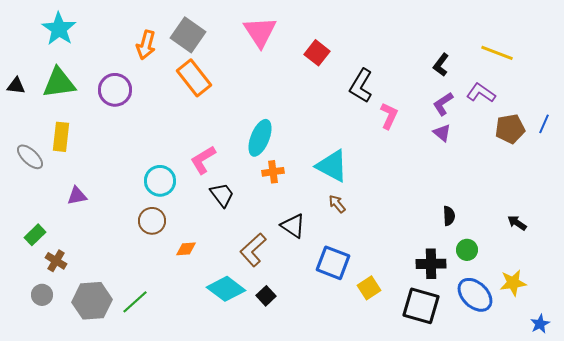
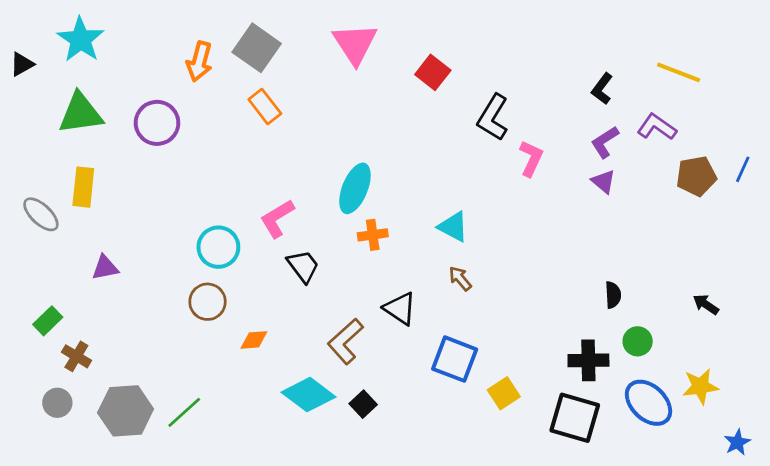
orange rectangle: (194, 78) -> (265, 106), size x0.7
black triangle: (16, 86) -> (22, 64), moved, turned -36
cyan triangle: (332, 166) -> (453, 227), size x0.7

